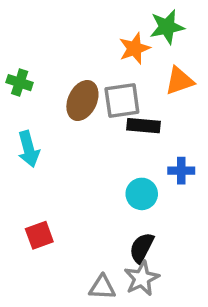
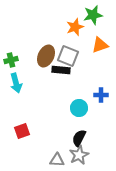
green cross: (20, 83) -> (11, 60), moved, turned -32
gray square: (122, 101) -> (68, 56), turned 30
black rectangle: (144, 126) -> (61, 70), moved

